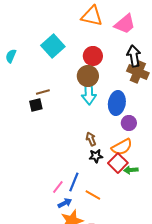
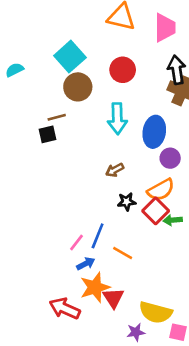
pink trapezoid: (125, 24) -> (165, 28), turned -50
cyan semicircle: (11, 56) -> (15, 70), turned 40
brown circle: (88, 76) -> (78, 87), moved
brown arrow: (91, 139) -> (115, 170), moved, turned -96

